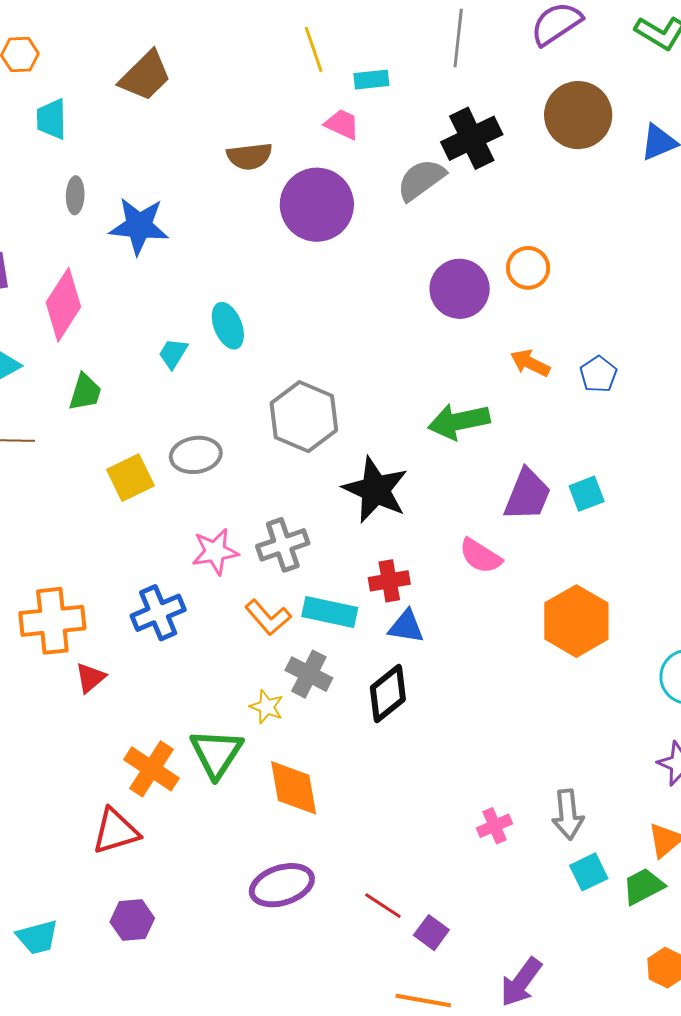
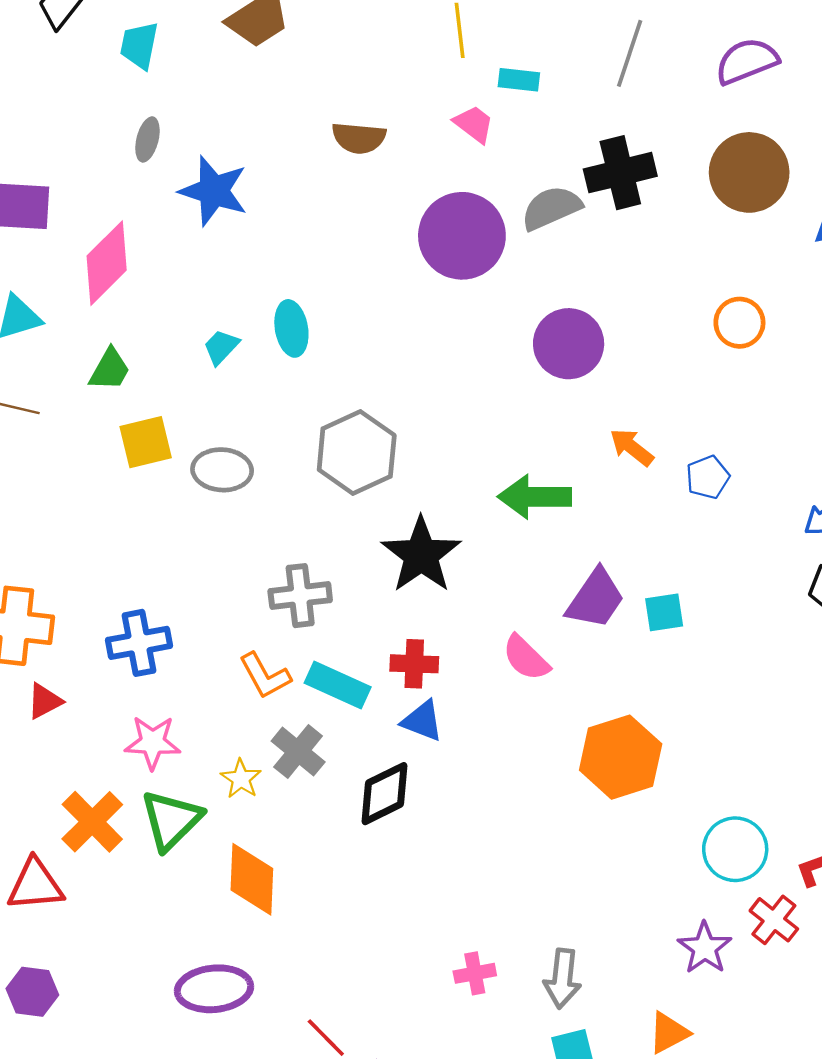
purple circle: (317, 205) -> (462, 236), moved
orange circle: (528, 268) -> (739, 323), moved
yellow square: (130, 478) -> (146, 442), moved
pink star: (215, 552) -> (153, 742), moved

